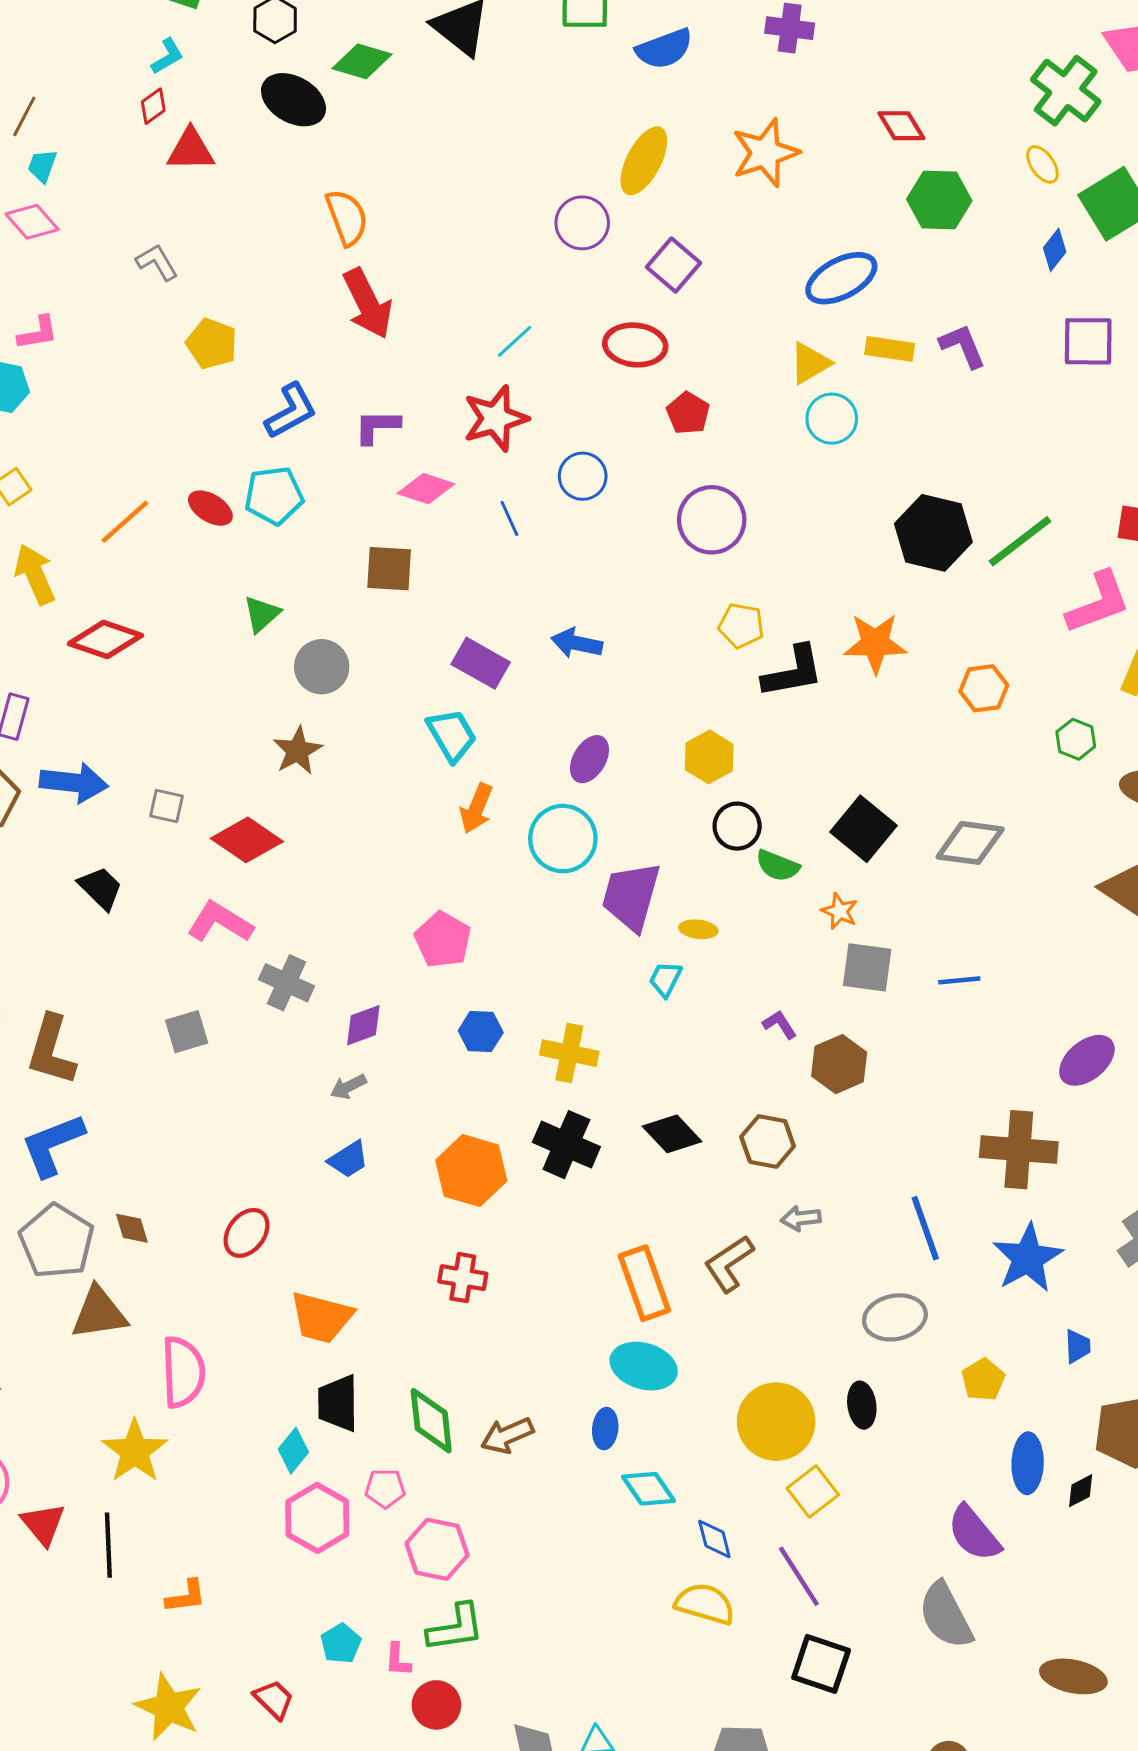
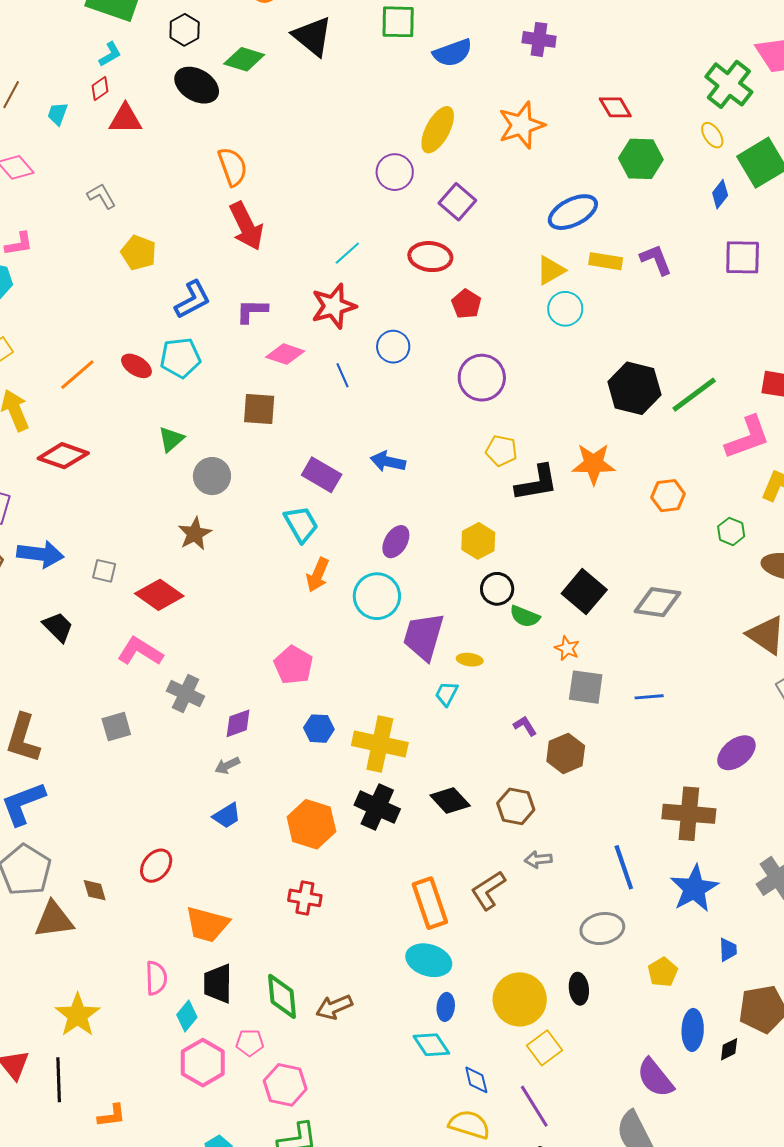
cyan trapezoid: (42, 166) -> (58, 114), moved
yellow cross: (569, 1053) -> (380, 744), size x1.4
brown diamond: (132, 1228) -> (95, 890), moved
pink semicircle: (183, 1372) -> (156, 978), moved, size x0.7
blue ellipse: (605, 1429) -> (446, 1007), moved

